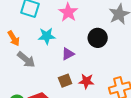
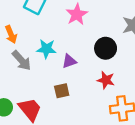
cyan star: (47, 36) -> (46, 49), moved
red star: (86, 81) -> (106, 80), moved

